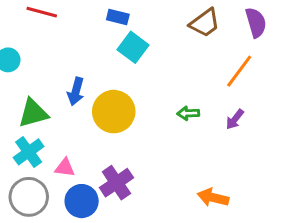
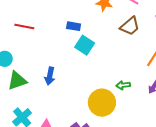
yellow circle: (114, 112) -> (102, 103), moved
green triangle: (33, 113) -> (17, 81), moved

